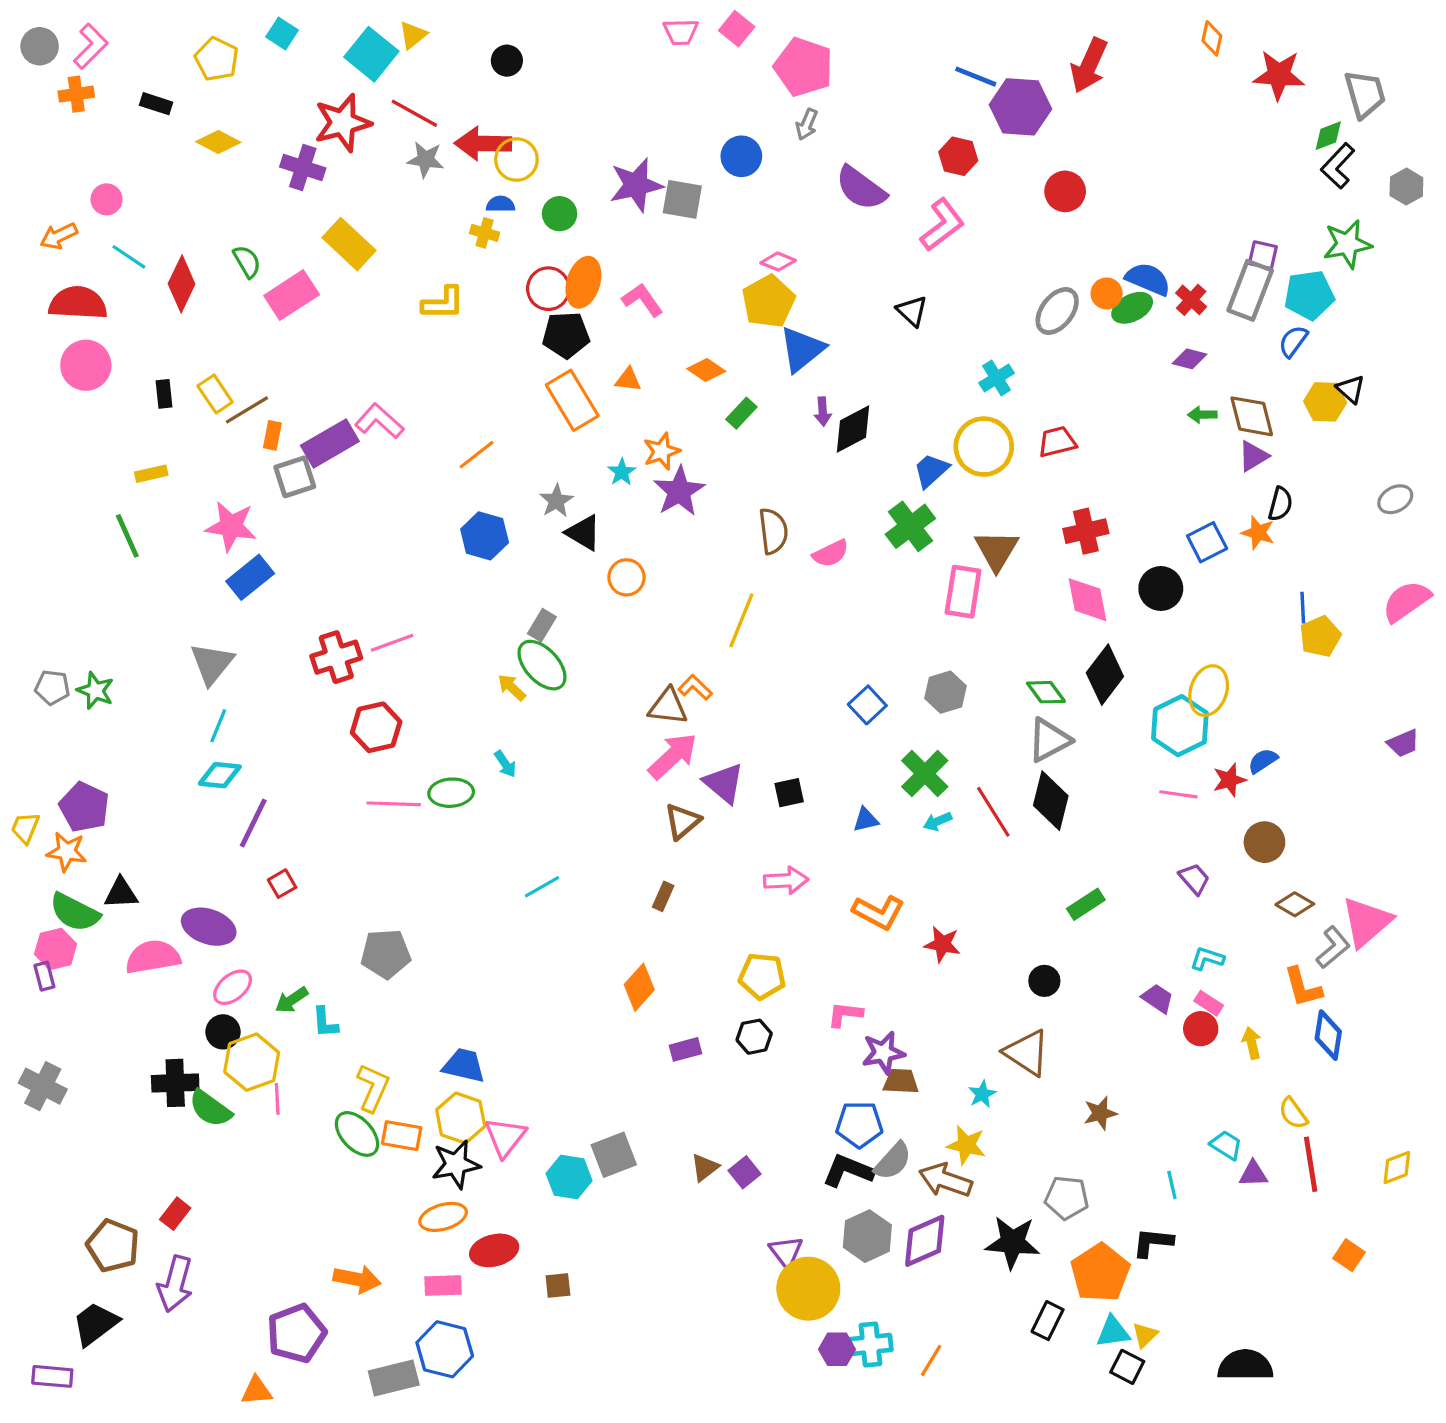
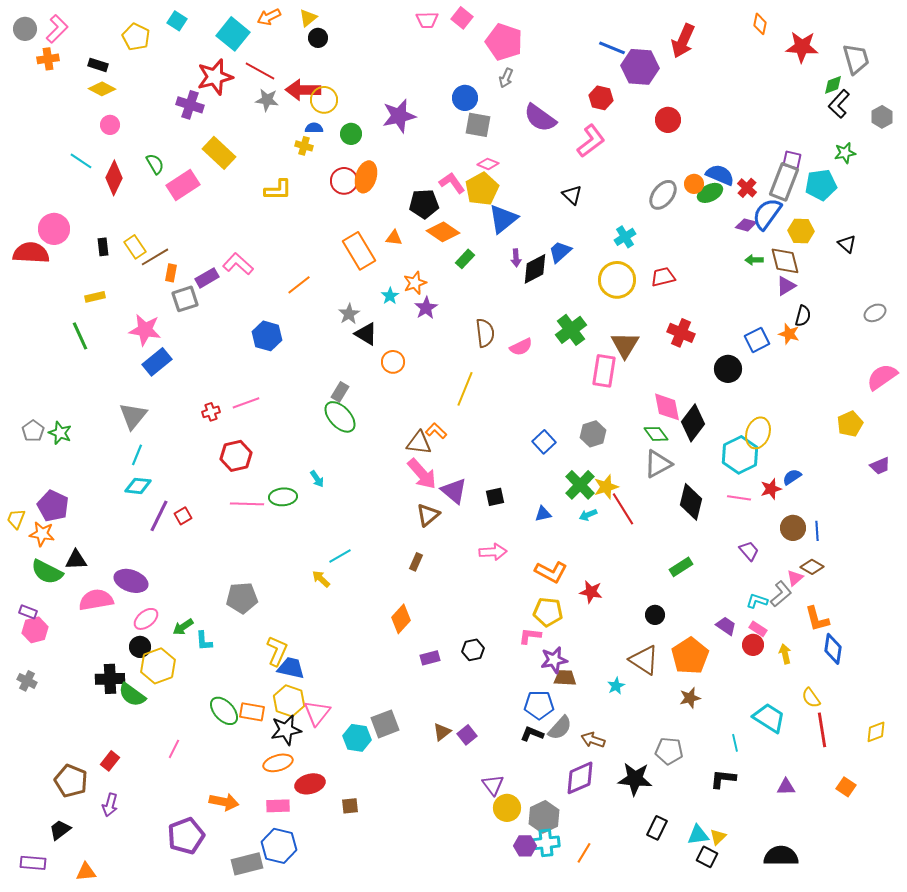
yellow triangle: (413, 35) -> (308, 18), moved
yellow diamond: (218, 142) -> (102, 89), moved
pink circle: (107, 199) -> (110, 125), moved
gray square: (682, 199) -> (478, 125), moved
orange arrow: (59, 236) -> (269, 17), moved
green star: (1347, 244) -> (845, 153), size x0.7
pink L-shape: (642, 300) -> (452, 183), moved
red semicircle: (78, 303) -> (31, 253), moved
black pentagon: (566, 335) -> (424, 204), moved
blue semicircle: (1293, 341) -> (767, 214), moved, size x1.6
orange diamond: (706, 370) -> (443, 232), size x1.4
yellow hexagon: (1325, 402) -> (801, 231), moved
purple rectangle: (330, 443) -> (207, 278), size x0.7
blue trapezoid: (931, 470) -> (560, 252), moved
purple star: (679, 491) -> (426, 308), size x0.7
red cross: (1086, 531) -> (681, 333), turned 36
blue hexagon: (485, 536) -> (267, 336), moved
pink diamond: (1087, 600) -> (667, 407), moved
blue line: (1303, 608) -> (817, 531), moved
yellow pentagon: (1320, 636) -> (850, 424), moved
red cross: (336, 657) -> (211, 412), size x0.6
gray pentagon: (52, 687) -> (33, 431), turned 30
yellow arrow: (512, 687) -> (321, 579), moved
pink arrow: (673, 756) -> (422, 474), turned 92
black diamond: (1051, 801) -> (691, 502), moved
red square: (282, 884) -> (183, 516), moved
pink triangle: (1367, 922) -> (795, 578), moved, size x0.5
gray L-shape: (1333, 947) -> (781, 594), moved
pink hexagon: (56, 949) -> (35, 630), moved
purple rectangle: (44, 976) -> (28, 612), turned -54
yellow pentagon: (762, 976) -> (548, 612), moved
gray cross: (43, 1086) -> (27, 681), size x0.7
yellow L-shape: (373, 1088) -> (277, 651), moved
pink line: (277, 1099) -> (174, 749), moved, turned 30
yellow star: (966, 1145) -> (606, 487), moved, turned -30
cyan trapezoid: (1226, 1145) -> (769, 718), size x1.6
black L-shape: (848, 1171) -> (532, 734), size x0.7
purple triangle: (1253, 1174) -> (786, 787), moved
brown arrow: (945, 1180) -> (593, 740), size x0.7
gray hexagon: (867, 1236) -> (544, 817), moved
orange pentagon: (1100, 1273) -> (690, 656), moved
purple arrow: (175, 1284) -> (110, 805), size x0.7
yellow circle: (808, 1289) -> (507, 808), size x0.7
black trapezoid: (95, 1324) -> (60, 830), size x0.7
orange triangle: (256, 1391) -> (86, 872), moved

